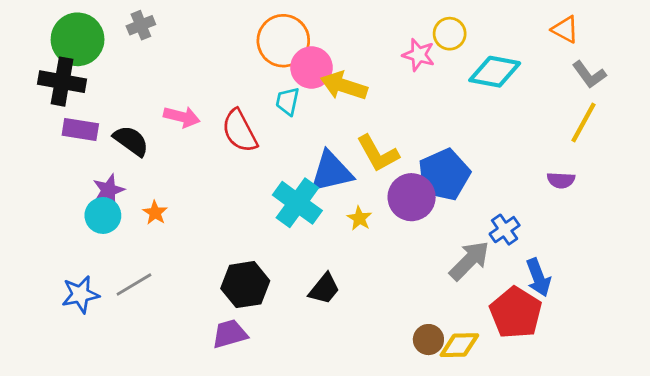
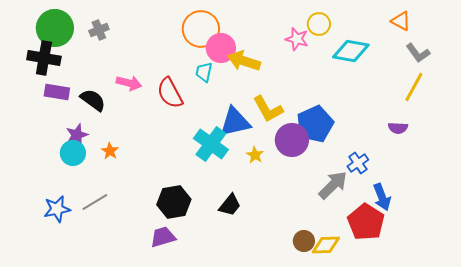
gray cross: (141, 25) -> (99, 30), moved

